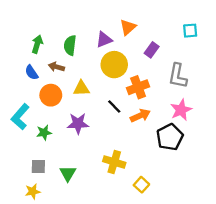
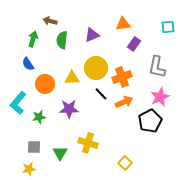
orange triangle: (128, 27) -> (123, 24), moved, turned 35
yellow circle: (114, 65) -> (96, 68), moved
brown arrow: (56, 67) -> (50, 21), moved
yellow cross: (114, 162) -> (88, 143), moved

